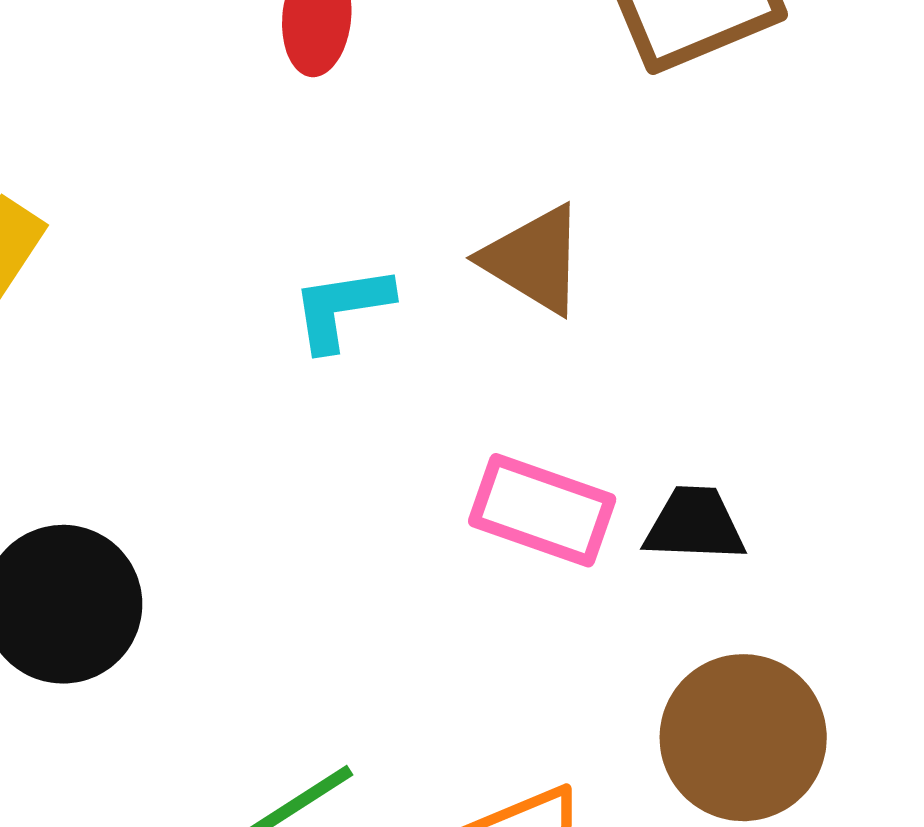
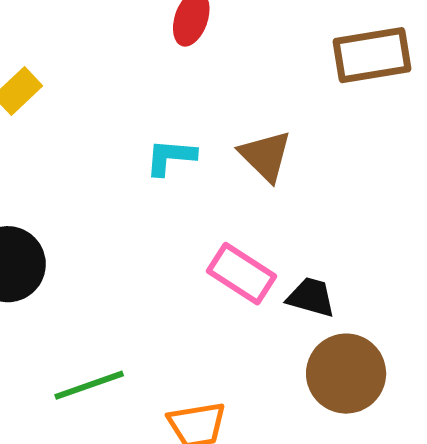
brown circle: (743, 738) -> (346, 374), moved

